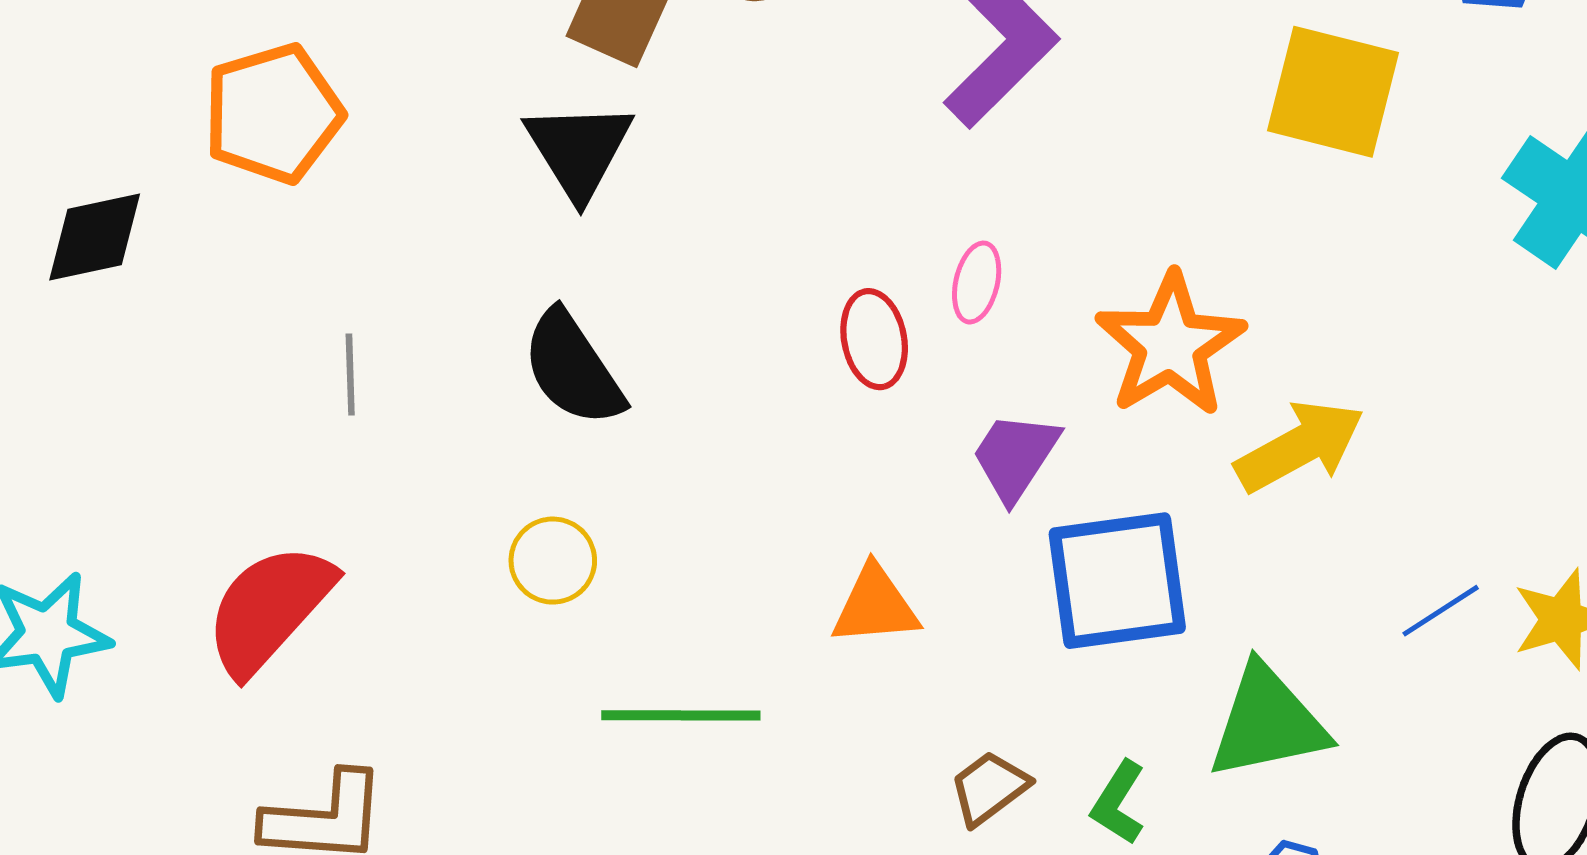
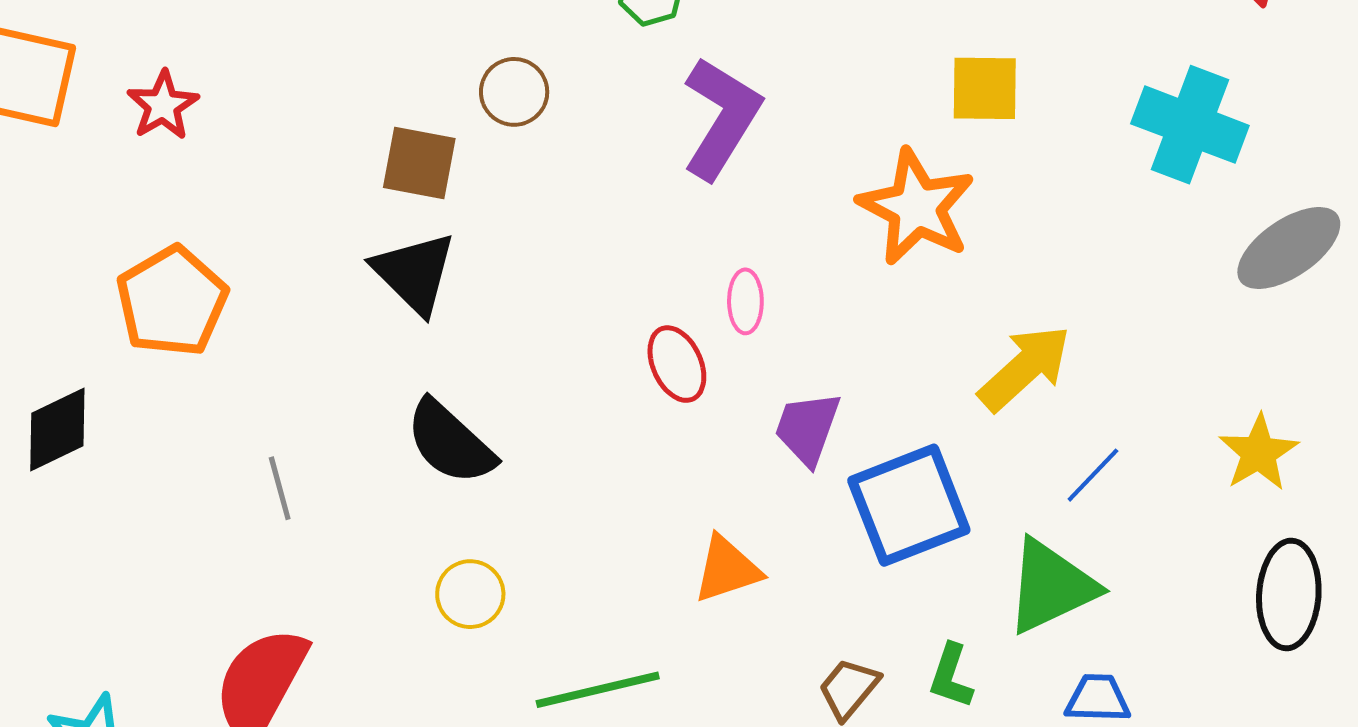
yellow square: (1333, 92) -> (985, 88), size x0.7
orange star: (1170, 345) -> (916, 207), moved
blue line: (1441, 611) -> (1093, 475), moved

